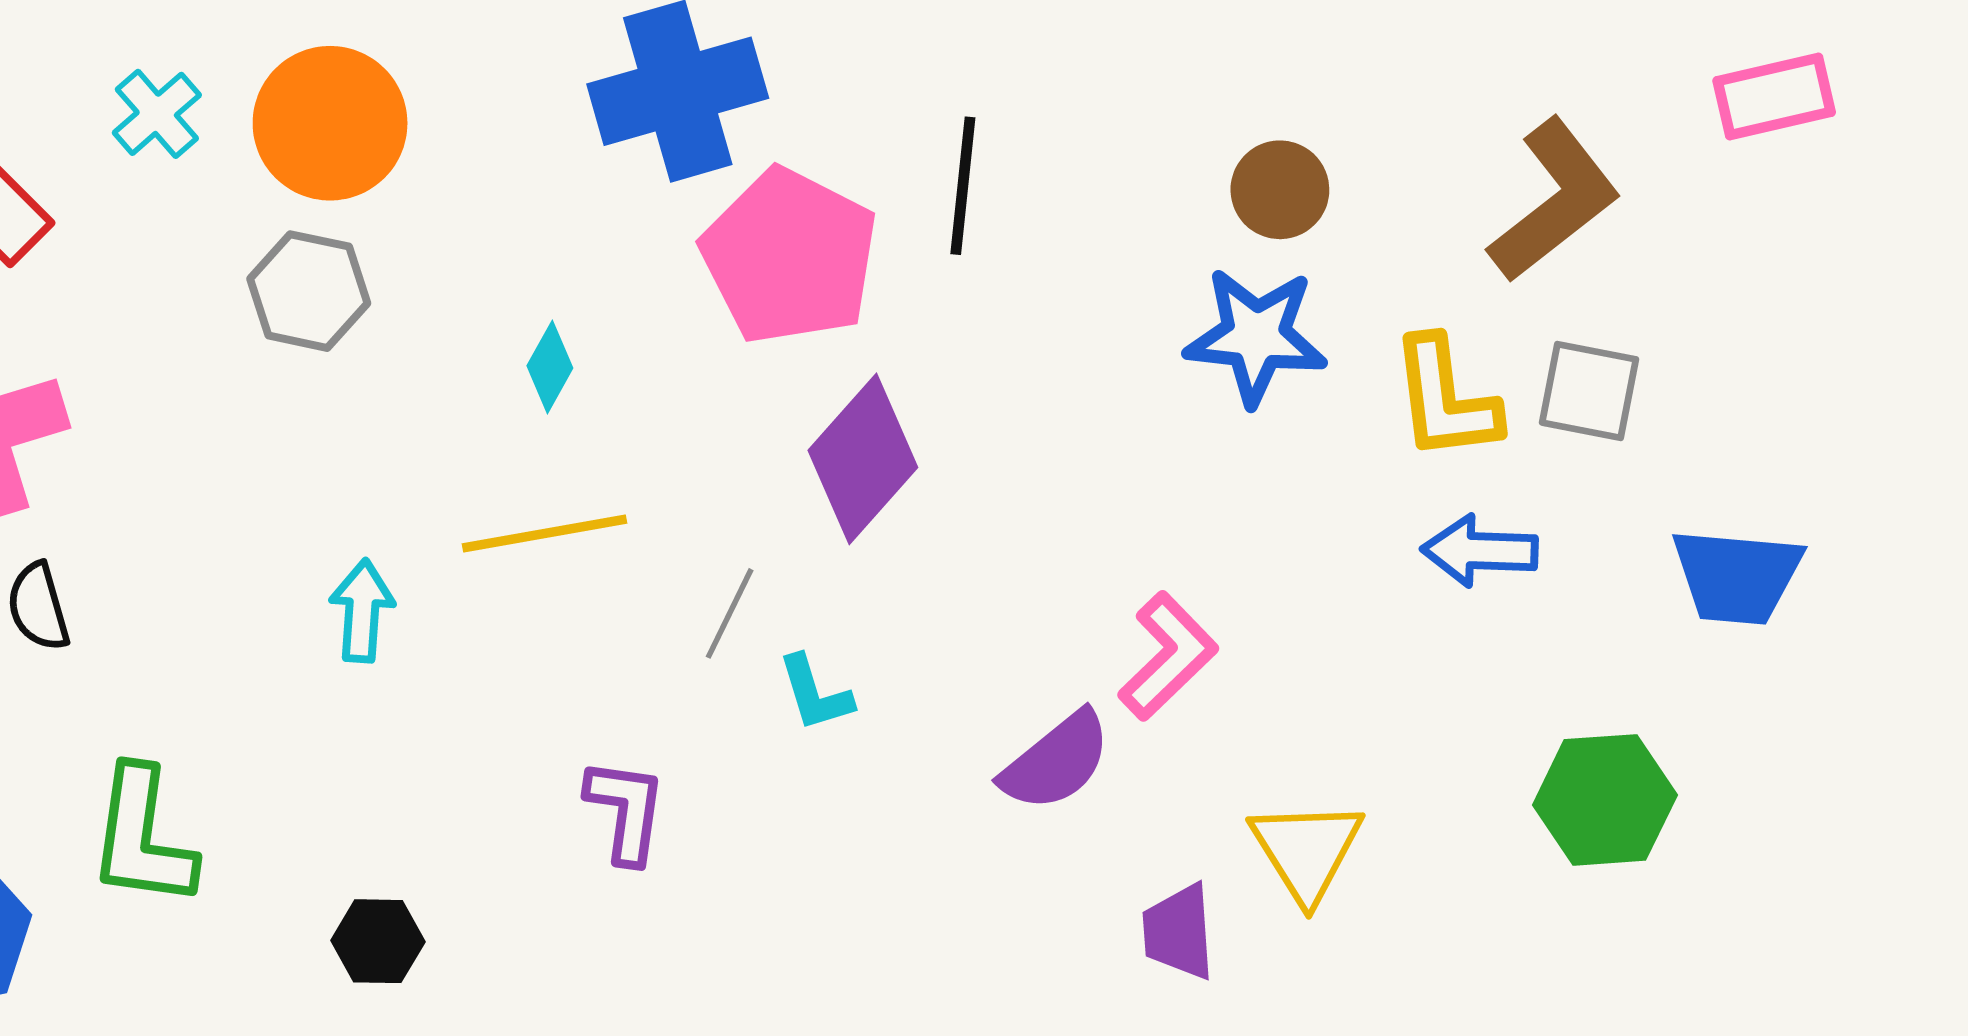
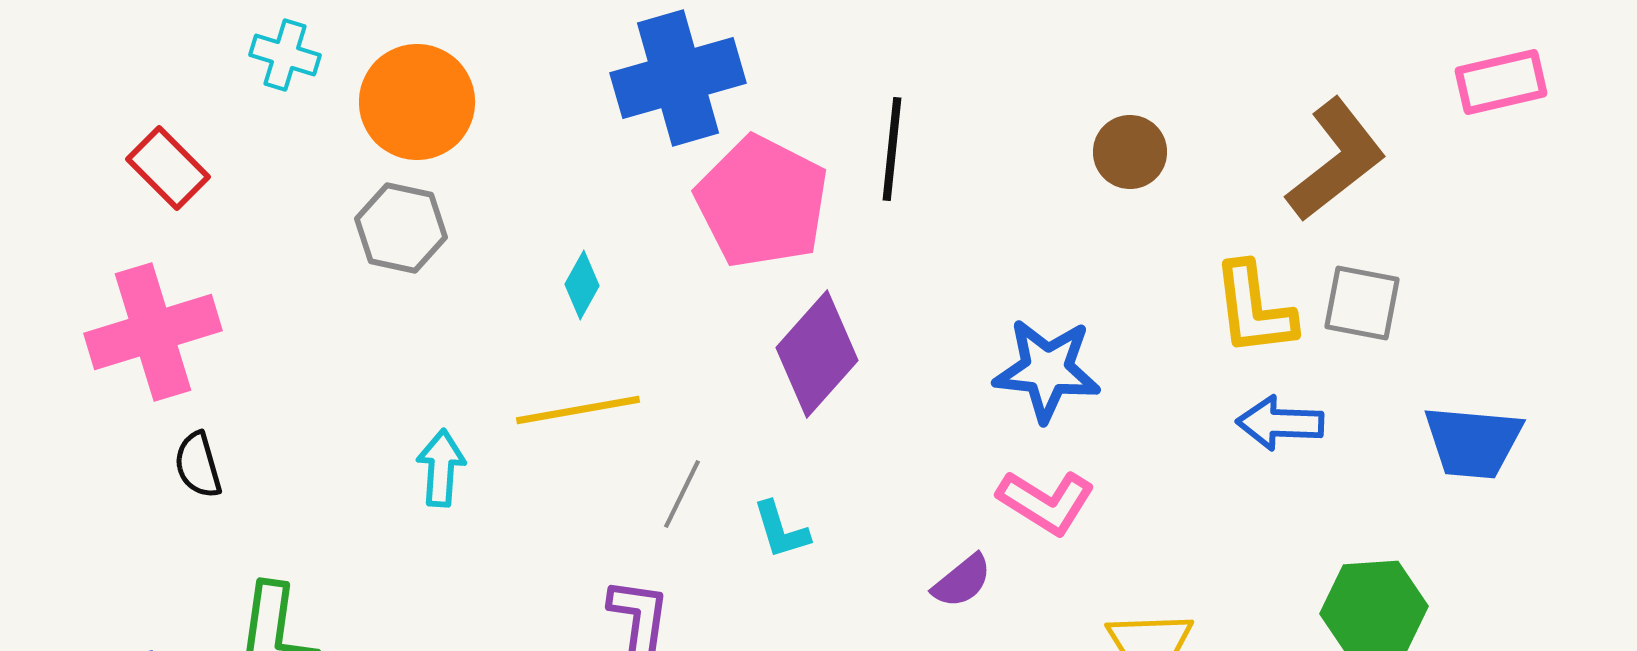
cyan cross: (157, 114) -> (285, 55), moved, turned -32
blue star: (1256, 336) -> (1047, 370), moved
gray line: (730, 613) -> (682, 494), moved
pink L-shape: (1168, 656) -> (1046, 502), turned 76
purple semicircle: (1056, 761) -> (962, 581), size x0.7

